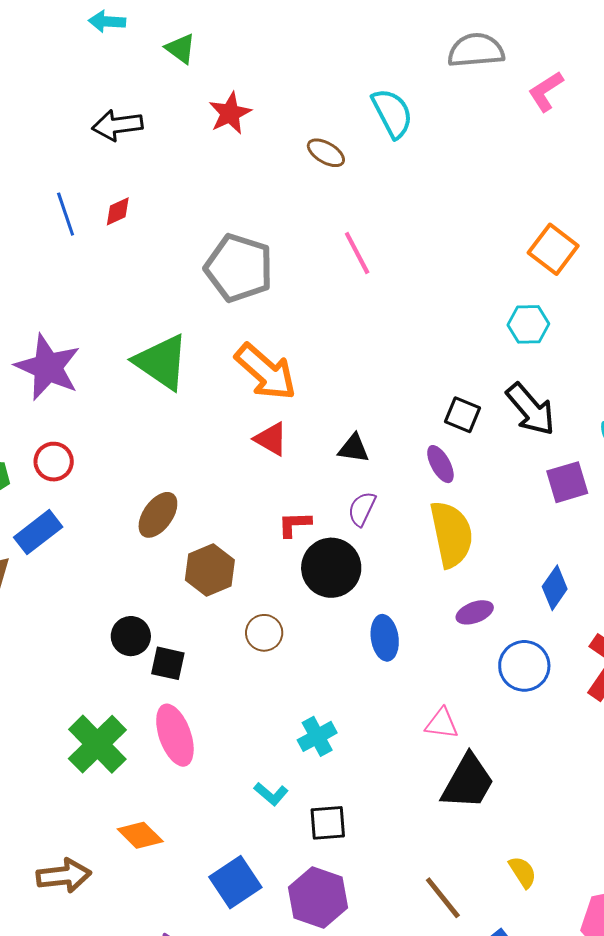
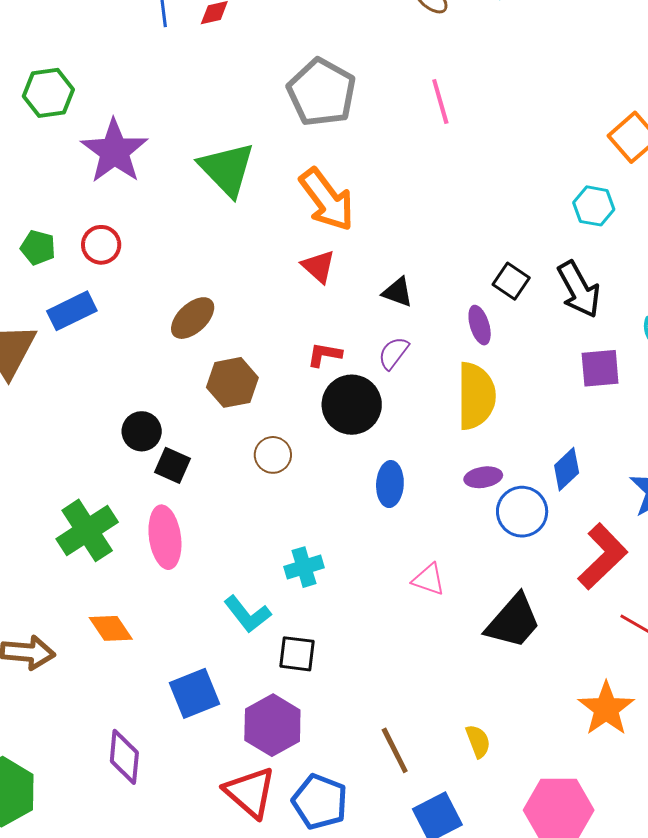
blue circle: (524, 666) -> (522, 512), moved
black trapezoid: (468, 782) -> (513, 621), moved
cyan L-shape: (271, 794) -> (247, 614), size x1.4

